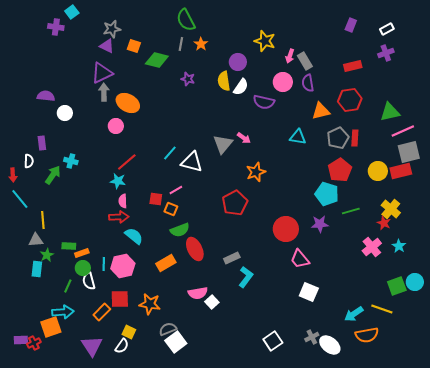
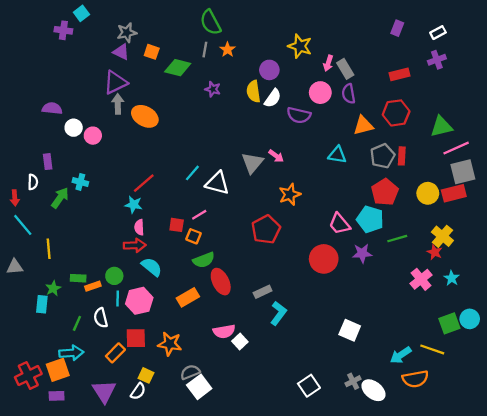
pink circle: (116, 126) -> (93, 136), moved
gray triangle: (36, 240) -> (15, 267), moved
pink trapezoid: (300, 259) -> (340, 224), moved
green circle: (83, 268) -> (114, 276), moved
purple rectangle: (21, 340) -> (57, 396), moved
red cross: (34, 343) -> (28, 375), moved, size x1.6

